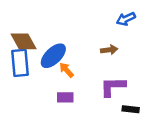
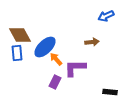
blue rectangle: (20, 63) -> (17, 53), size x0.7
purple L-shape: (113, 87) -> (75, 68), moved
purple rectangle: (65, 97) -> (55, 82), turned -64

